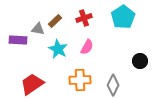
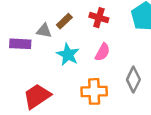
red cross: (84, 18) -> (99, 18), turned 35
gray diamond: (113, 85) -> (133, 80), moved

